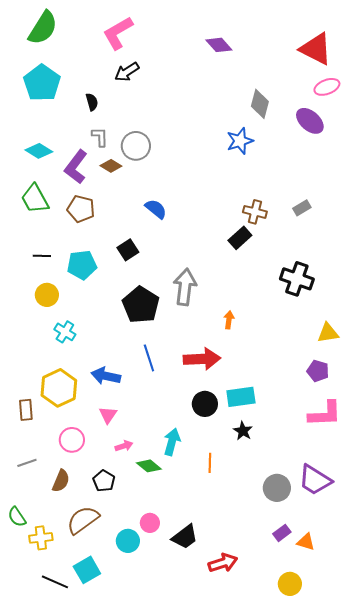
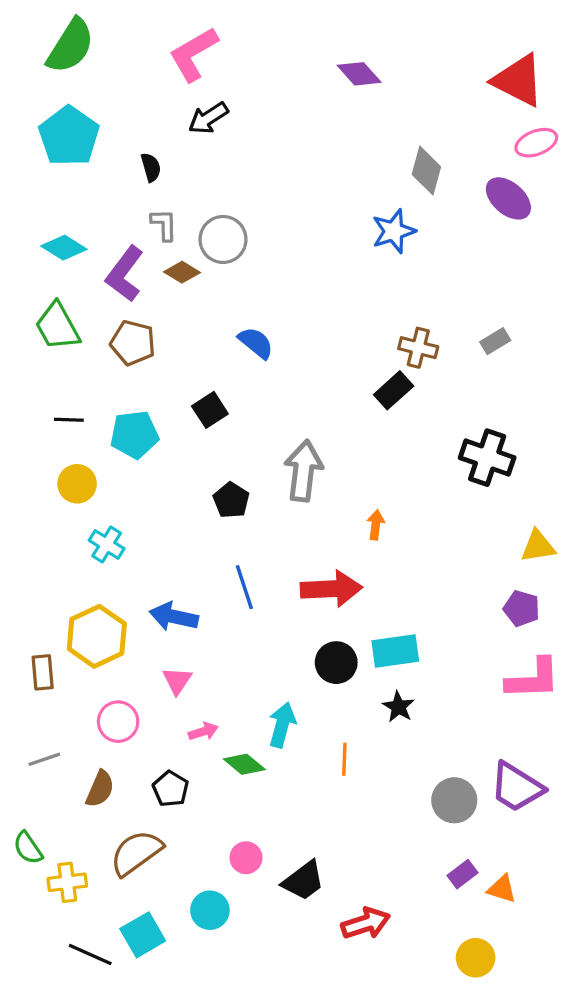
black pentagon: (141, 305) -> (231, 500), size x0.6
cyan circle: (128, 541) -> (210, 910), moved

